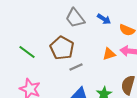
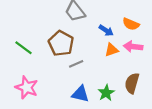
blue arrow: (104, 19) -> (106, 31), moved

